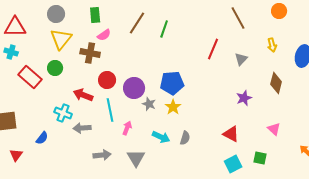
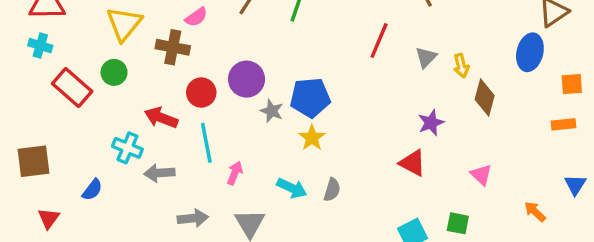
yellow arrow: (272, 45) -> (461, 66), moved
purple circle: (134, 88) -> (247, 79), moved
gray star: (149, 104) -> (272, 111), moved
red triangle: (231, 134) -> (413, 163), moved

